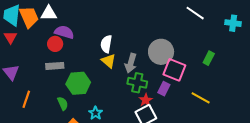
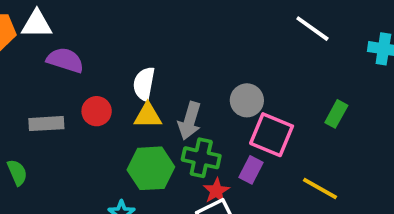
red circle: (55, 44) -> (97, 111), moved
gray circle: (161, 52) -> (247, 100), size x0.7
yellow triangle: (109, 61) -> (148, 116), turned -42
green hexagon: (78, 83) -> (151, 168), moved
green semicircle: (63, 103) -> (17, 172), moved

